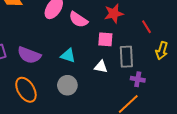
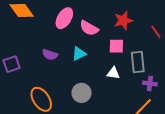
purple semicircle: (29, 55) -> (50, 55), moved, size x0.7
cyan triangle: (68, 56) -> (79, 54), moved, turned -42

